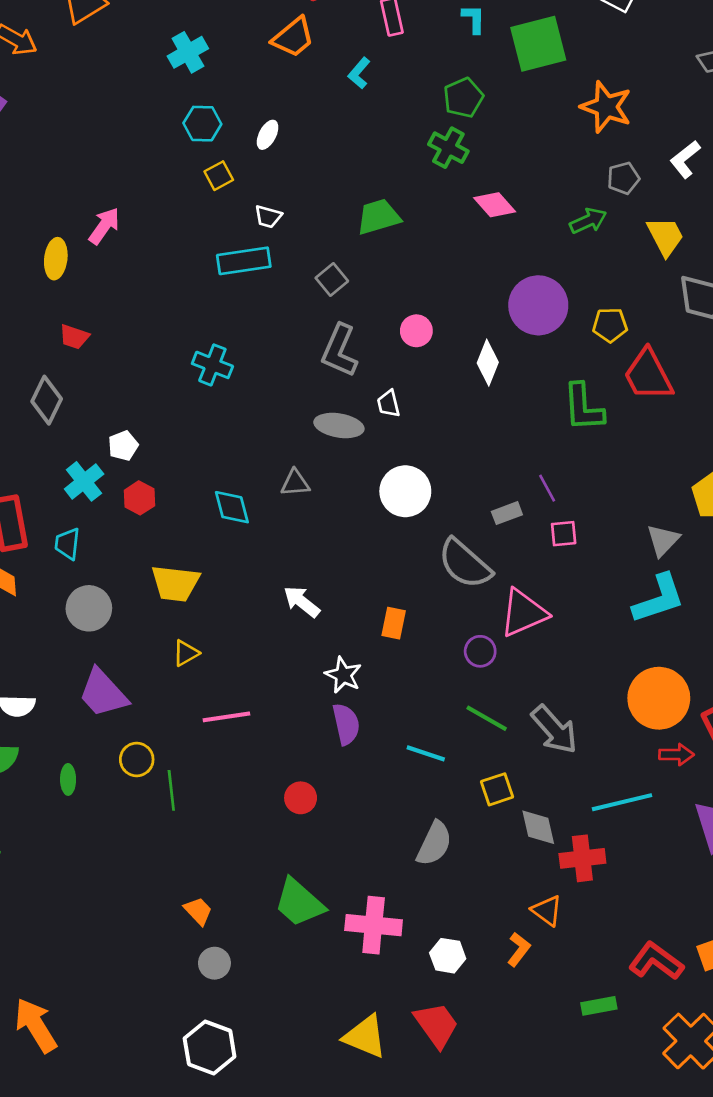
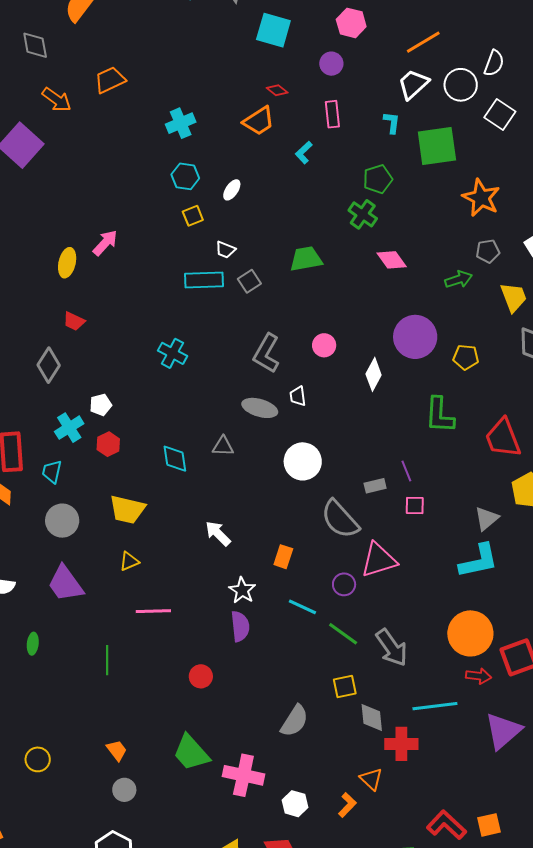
gray square: (332, 280) -> (249, 281), moved
red trapezoid: (648, 375) -> (503, 438), moved
cyan line: (426, 753) -> (302, 607), moved
yellow circle: (137, 759) -> (38, 759), moved

